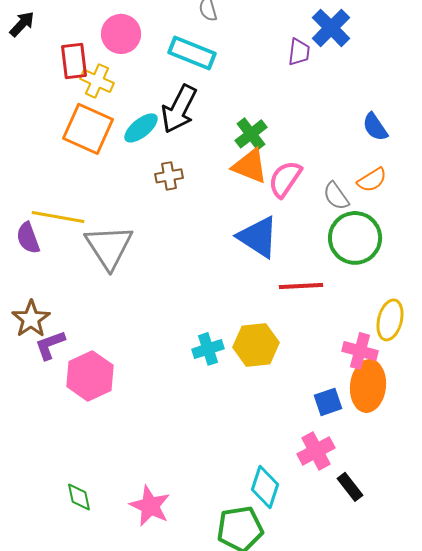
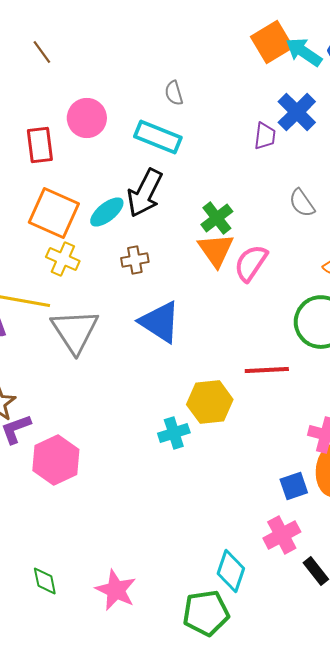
yellow cross: (97, 81) -> (63, 259), moved
orange triangle: (250, 166) -> (216, 250), turned 33
gray semicircle: (336, 196) -> (302, 203), moved
blue triangle: (258, 237) -> (160, 322), moved
yellow hexagon: (256, 345) -> (210, 402), moved

